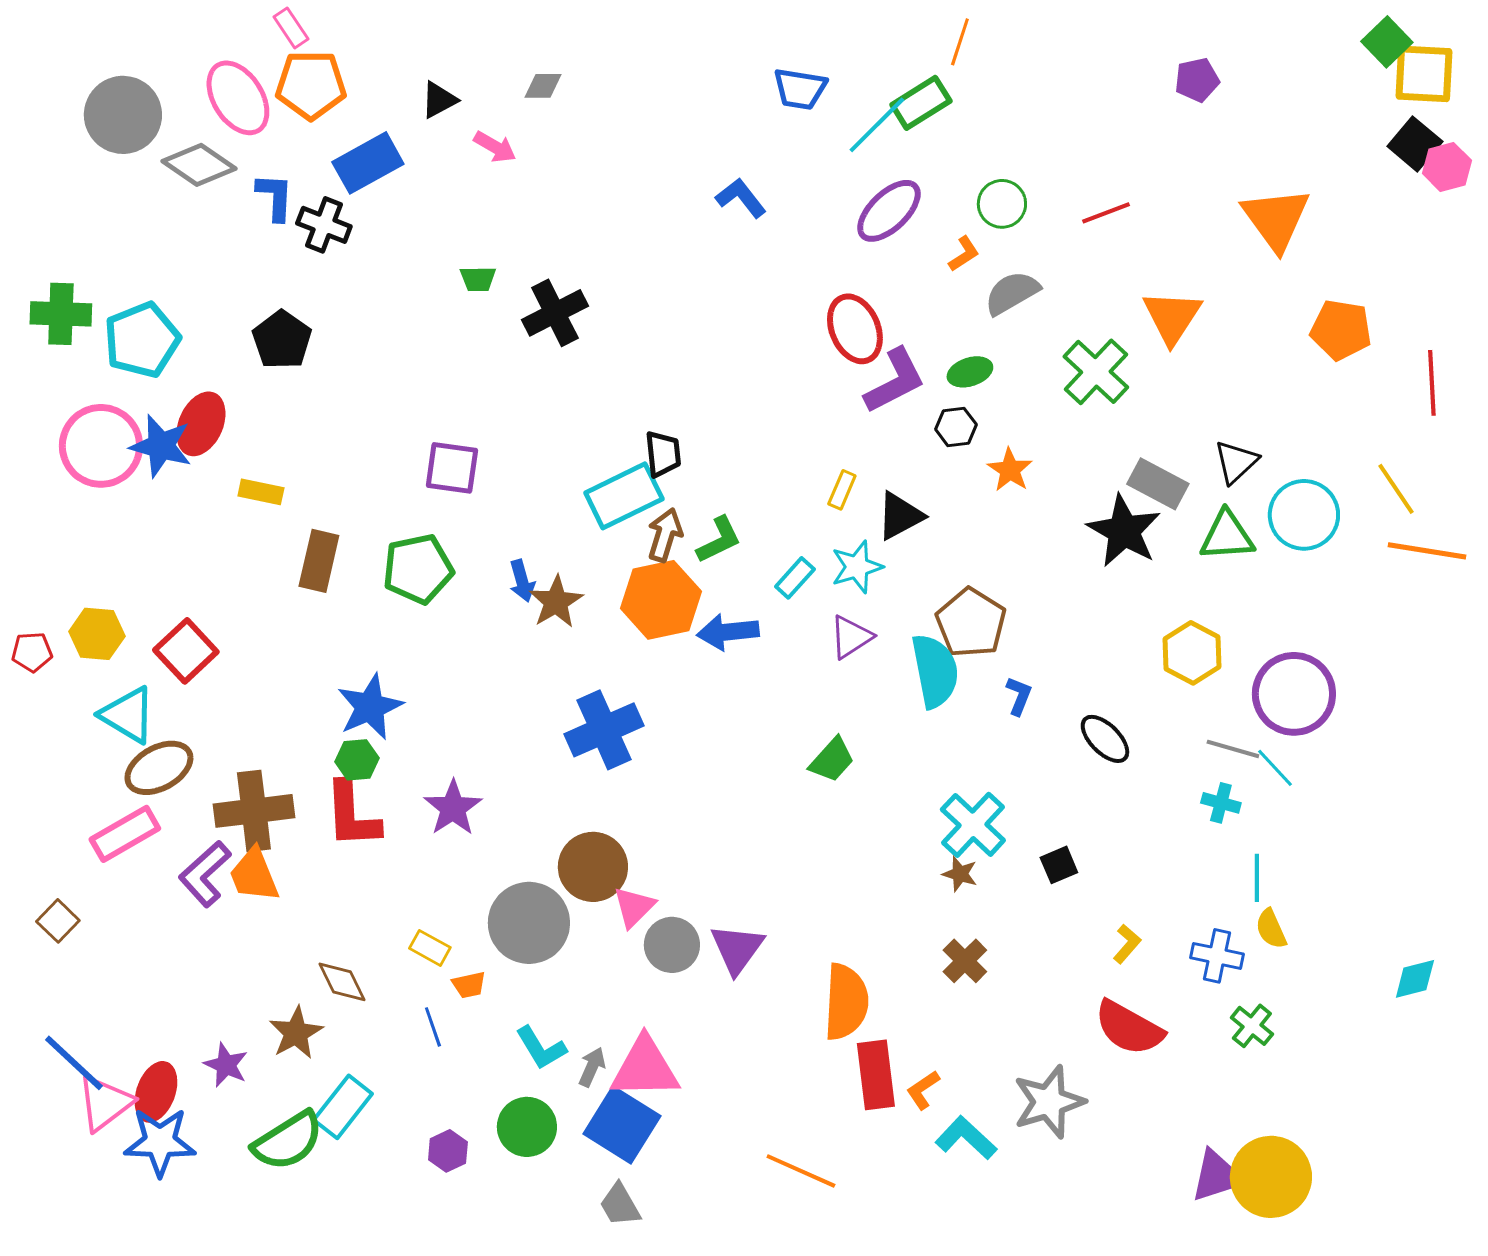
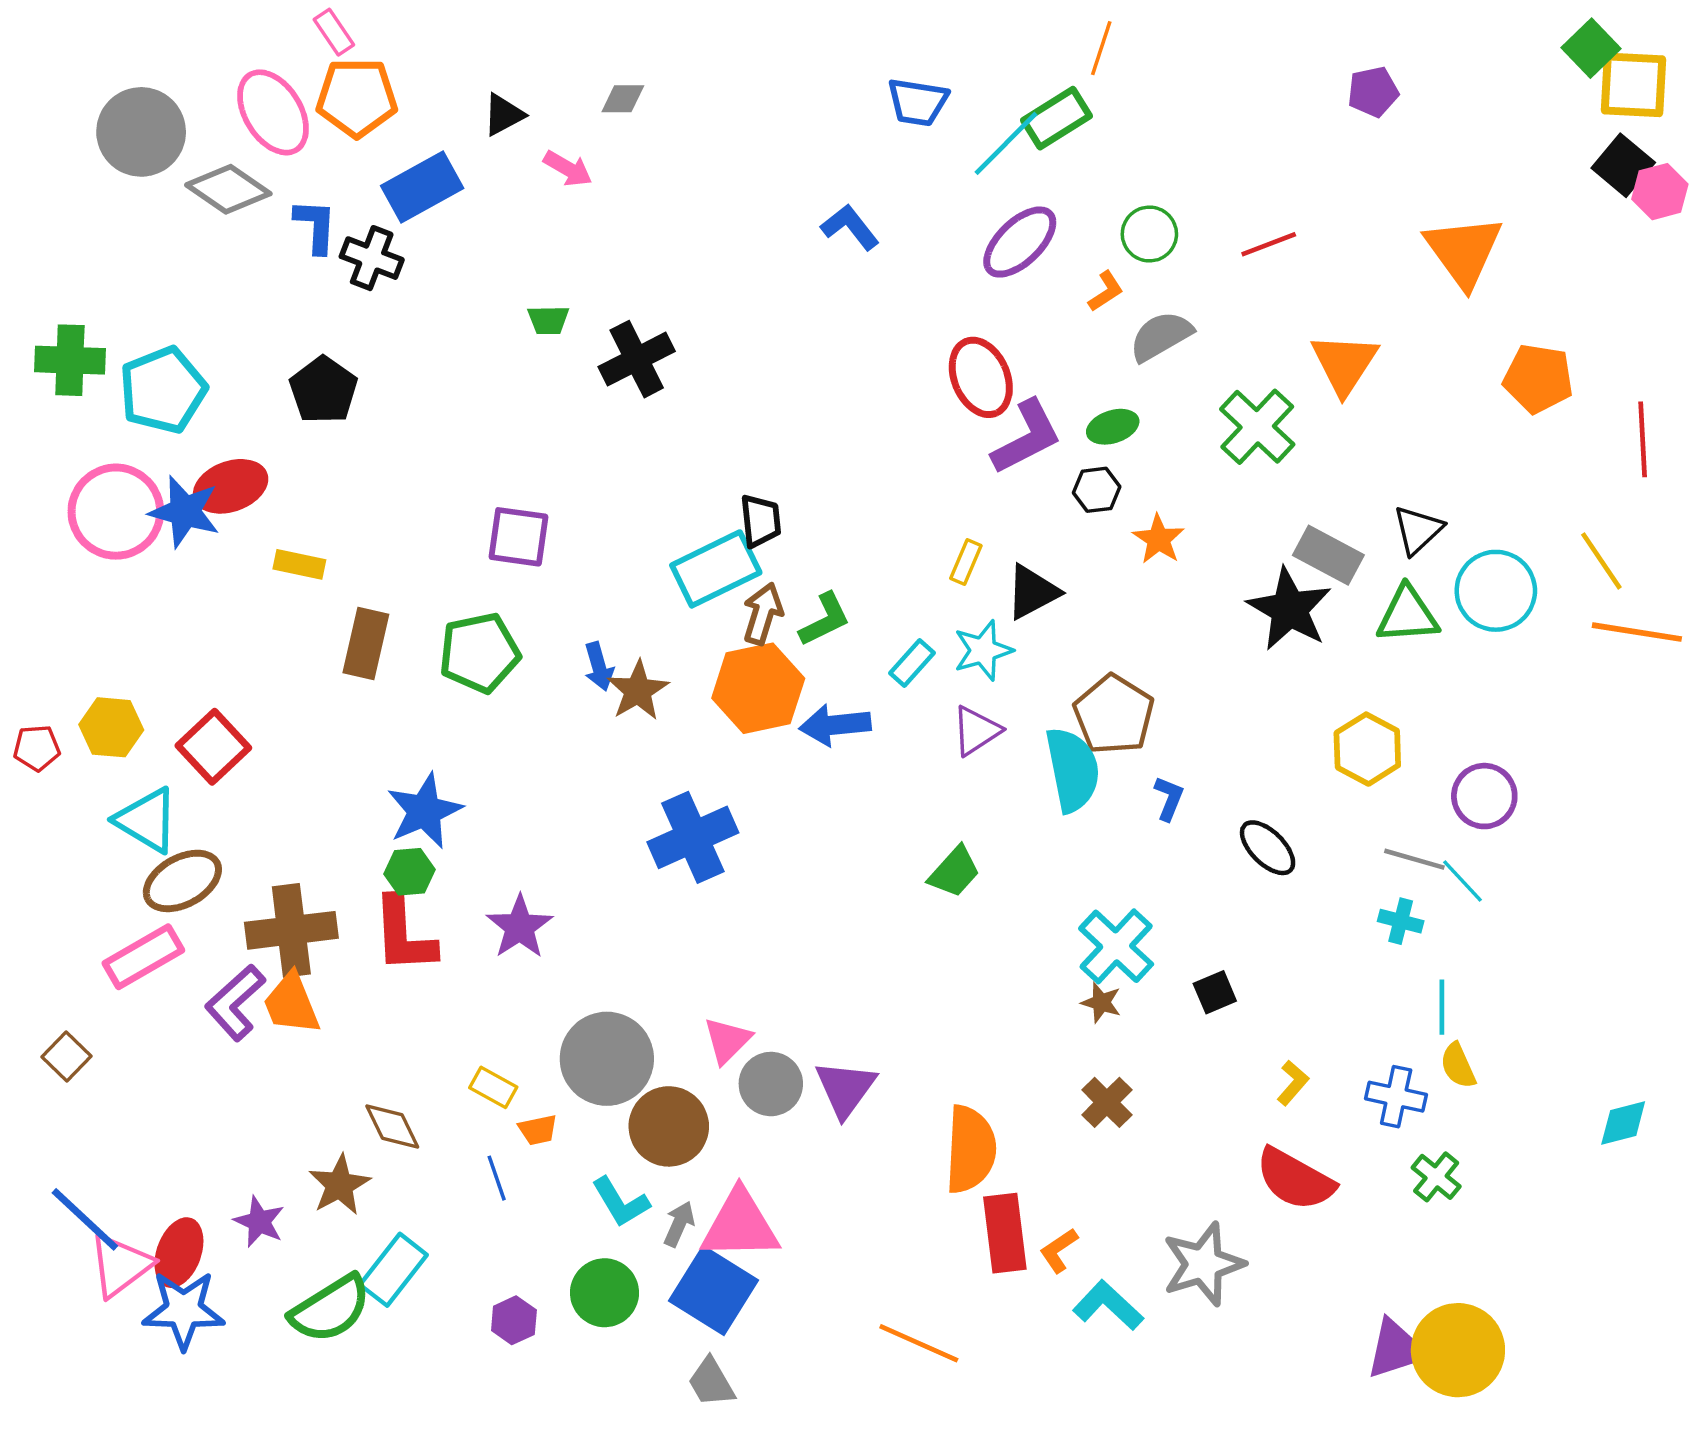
red ellipse: (201, 424) -> (231, 486), turned 46
purple circle: (1294, 694) -> (1484, 796), size x0.7
brown circle: (593, 867) -> (669, 1126), moved

